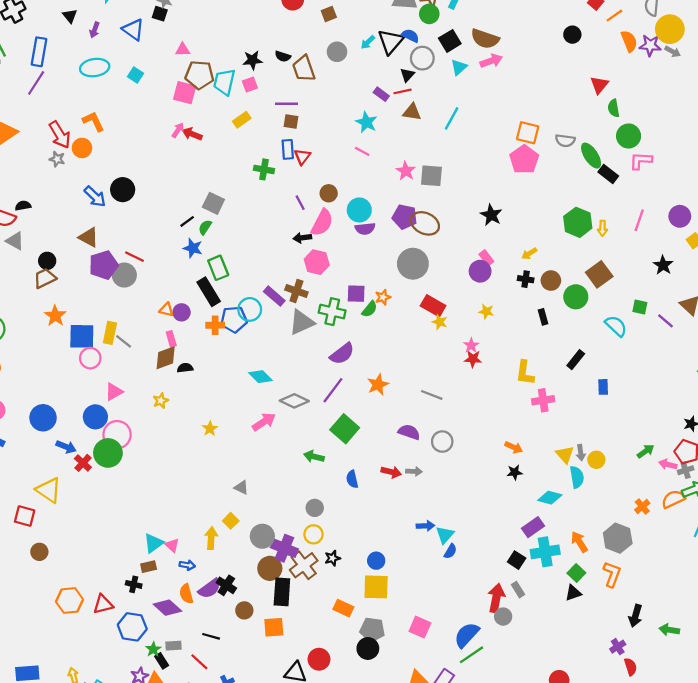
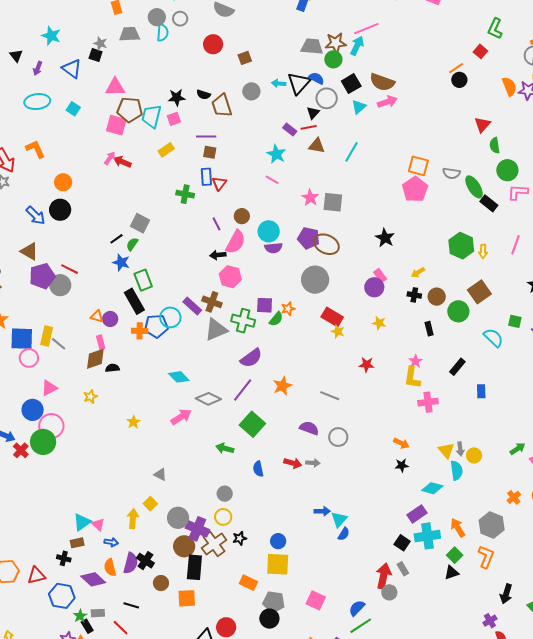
orange line: (614, 16) -> (456, 68), moved
cyan arrow: (368, 42) -> (279, 83), turned 48
pink triangle: (183, 50) -> (115, 87), size x1.5
orange circle: (82, 148) -> (63, 182), moved
pink star: (471, 345) -> (416, 361), moved
purple semicircle: (210, 589) -> (131, 563), turned -40
blue semicircle: (467, 635) -> (357, 608), size x0.7

